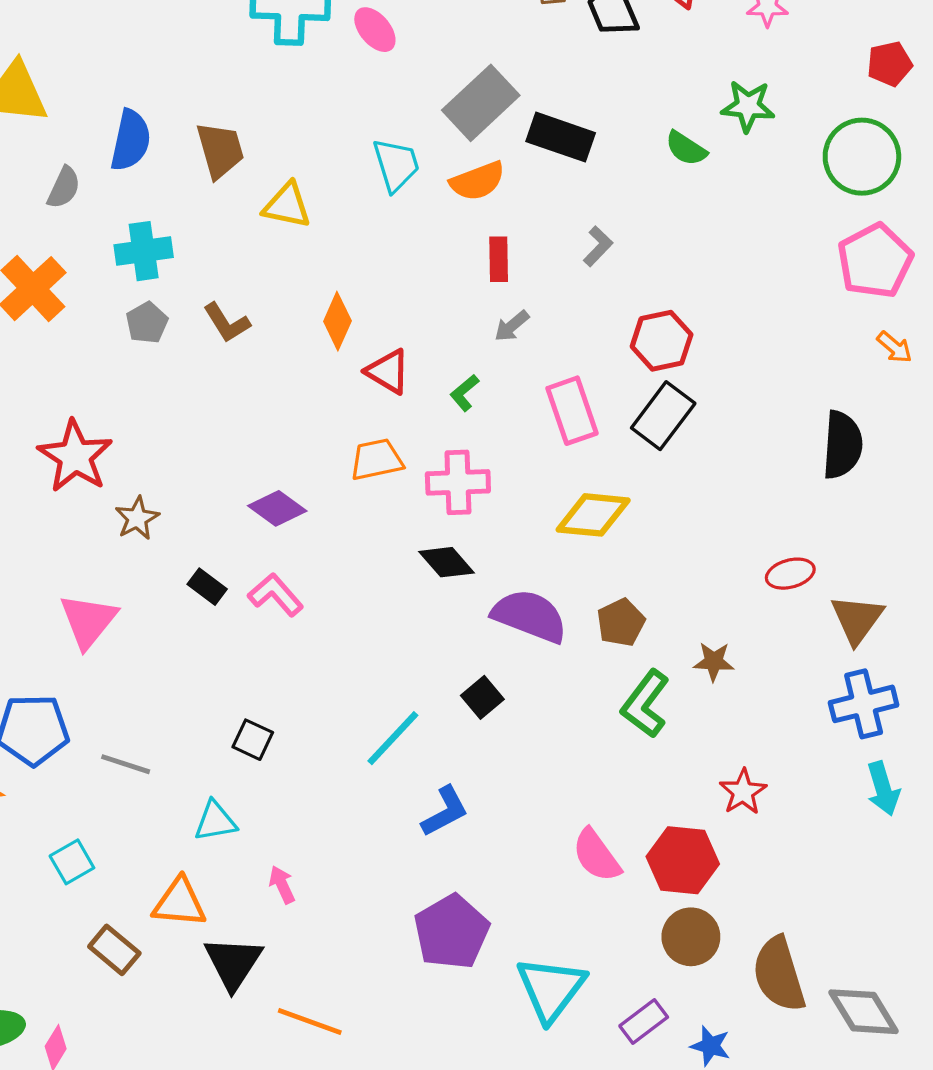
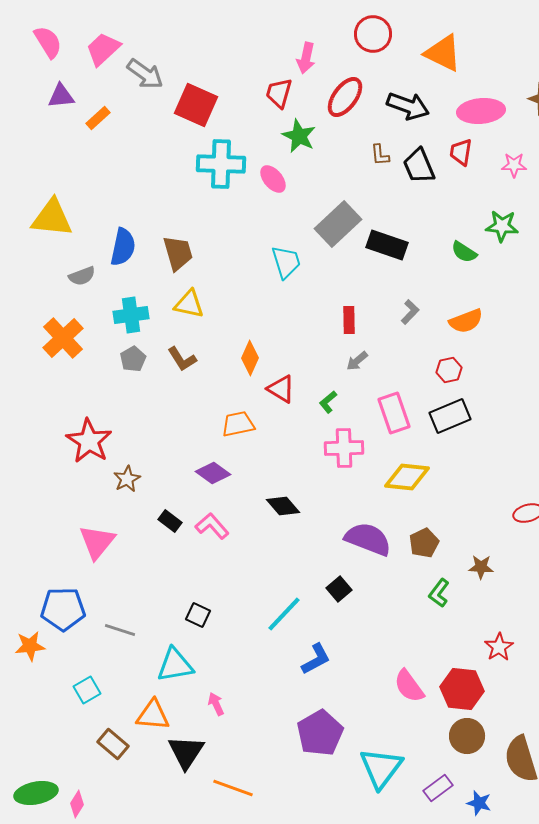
orange semicircle: (478, 181) -> (466, 321), moved
gray semicircle: (64, 188) -> (82, 276), turned 44
yellow triangle: (287, 205) -> (189, 304), moved
red hexagon: (662, 341) -> (449, 370), size x0.7
black rectangle: (663, 416) -> (450, 416), turned 30
orange trapezoid: (377, 460) -> (238, 424), moved
pink cross: (458, 482) -> (344, 448), moved
black diamond: (447, 562) -> (283, 506), moved
green L-shape: (645, 704) -> (439, 593), size x0.7
cyan triangle: (215, 821) -> (175, 665), size x1.4

